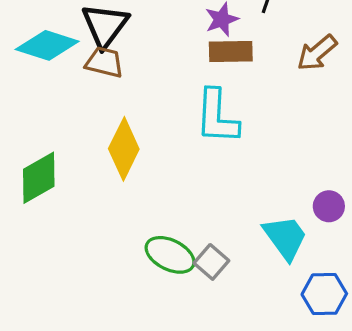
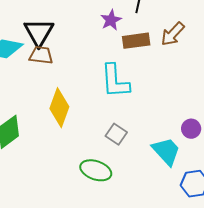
brown rectangle: (231, 51) -> (136, 41), moved
gray square: (211, 262) -> (116, 134), moved

